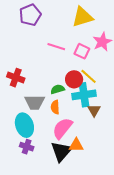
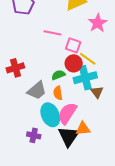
pink square: (82, 51) -> (73, 45), moved
red cross: (16, 78) -> (15, 68), turned -30
gray trapezoid: (35, 102) -> (37, 90), turned -35
cyan ellipse: (24, 125) -> (50, 115), moved

